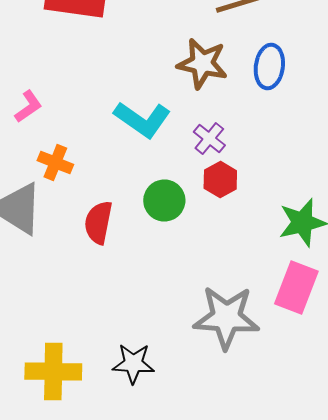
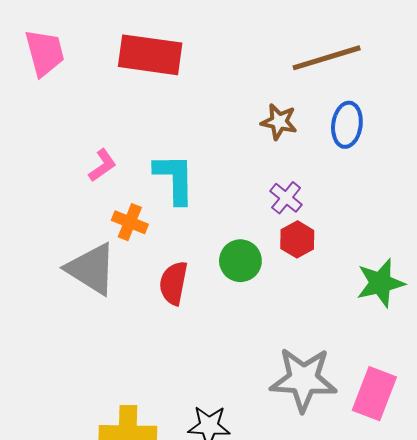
brown star: (202, 64) -> (279, 122), size x0.7
cyan L-shape: (142, 120) -> (174, 179), moved, turned -126
pink rectangle: (296, 288) -> (374, 394), moved

